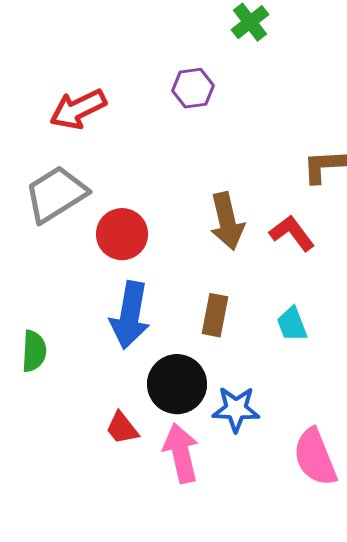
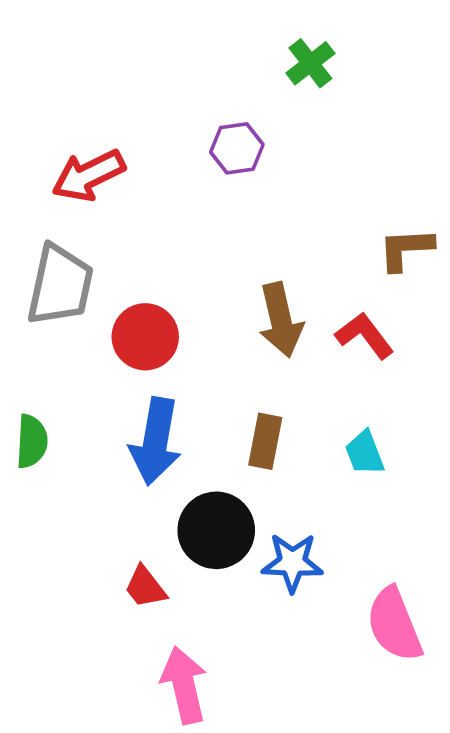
gray trapezoid: (56, 194) -> (60, 285), turned 134
green semicircle: (34, 351) -> (32, 441), moved
pink arrow: (181, 453) -> (184, 685), moved

